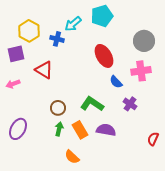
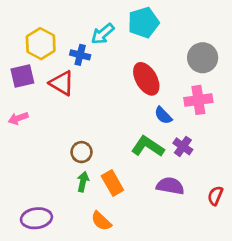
red triangle: (44, 70) -> (62, 83), moved
green L-shape: (92, 104) -> (148, 146), moved
purple ellipse: (18, 129) -> (36, 218), moved, turned 55
purple semicircle: (106, 130) -> (170, 186), moved

